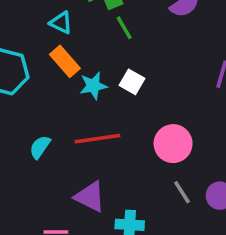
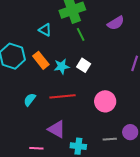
orange rectangle: (65, 61) -> (41, 60), moved
gray line: (182, 192) -> (110, 139), moved, turned -64

